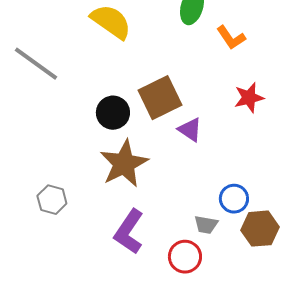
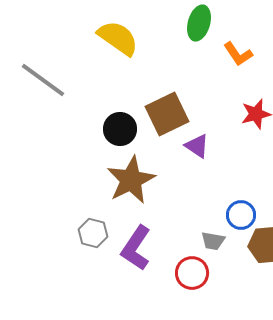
gray hexagon: (52, 200) -> (93, 233), moved

